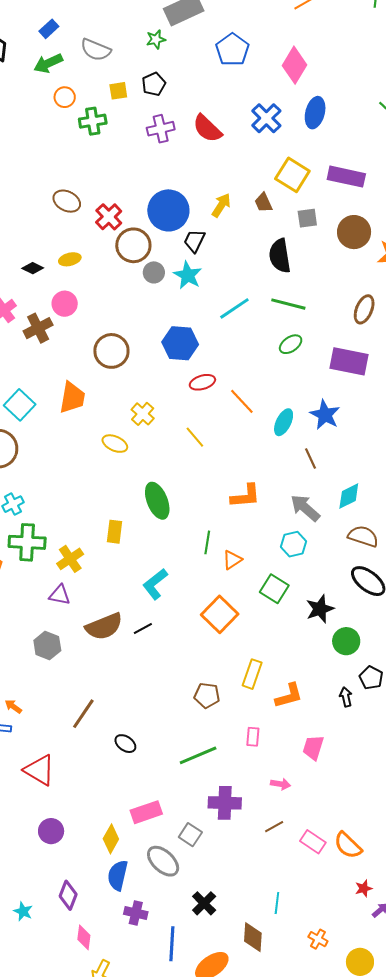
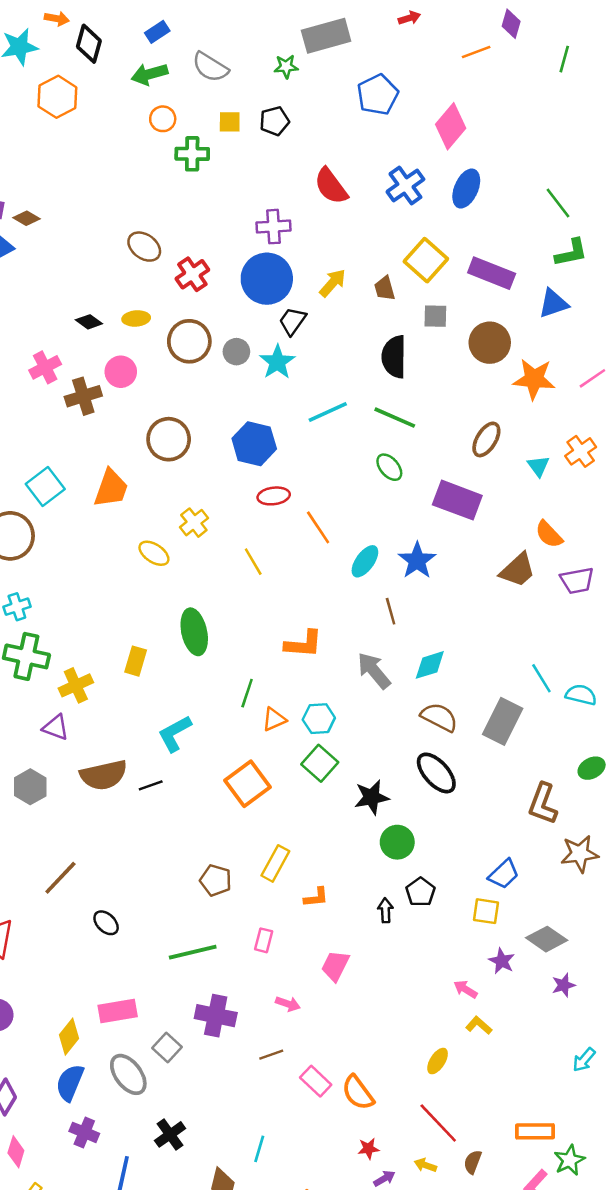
purple cross: (161, 129) -> (273, 227), moved
brown circle: (133, 245) -> (189, 341), moved
green ellipse: (291, 344) -> (389, 467), turned 75
cyan hexagon: (294, 544) -> (319, 719), moved
orange L-shape: (289, 696) -> (316, 897), size x0.7

